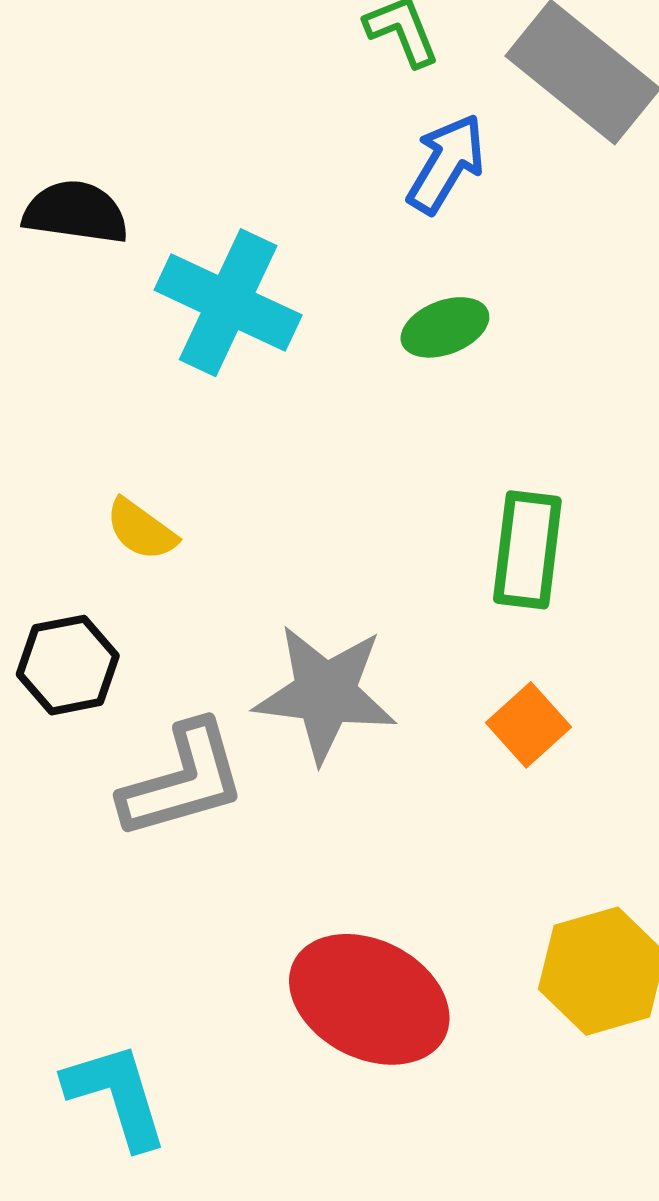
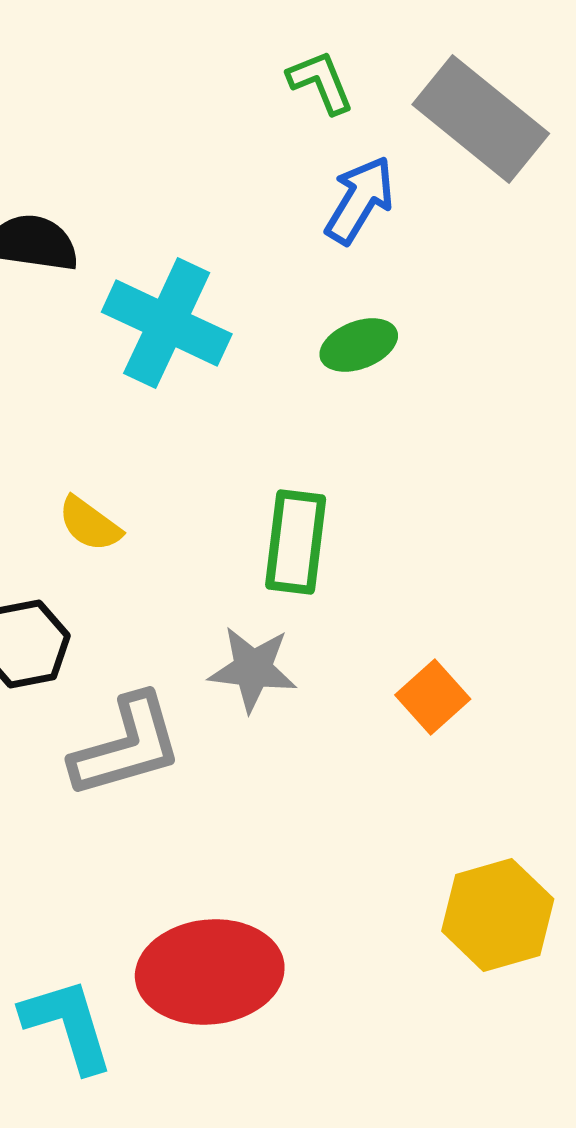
green rectangle: (527, 550) -> (296, 542), moved
gray star: (325, 693) -> (253, 669), size x0.7
red ellipse: (369, 999) -> (210, 972), moved, turned -33

